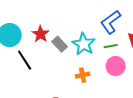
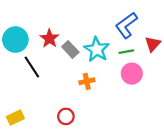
orange cross: (83, 75) -> (87, 81), moved

